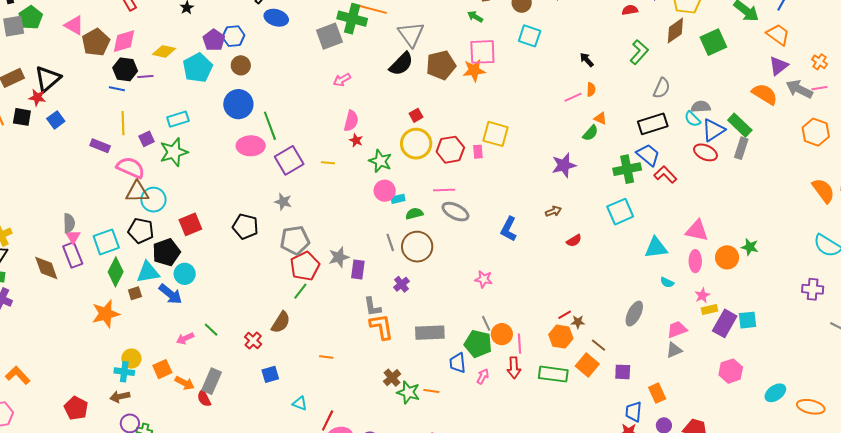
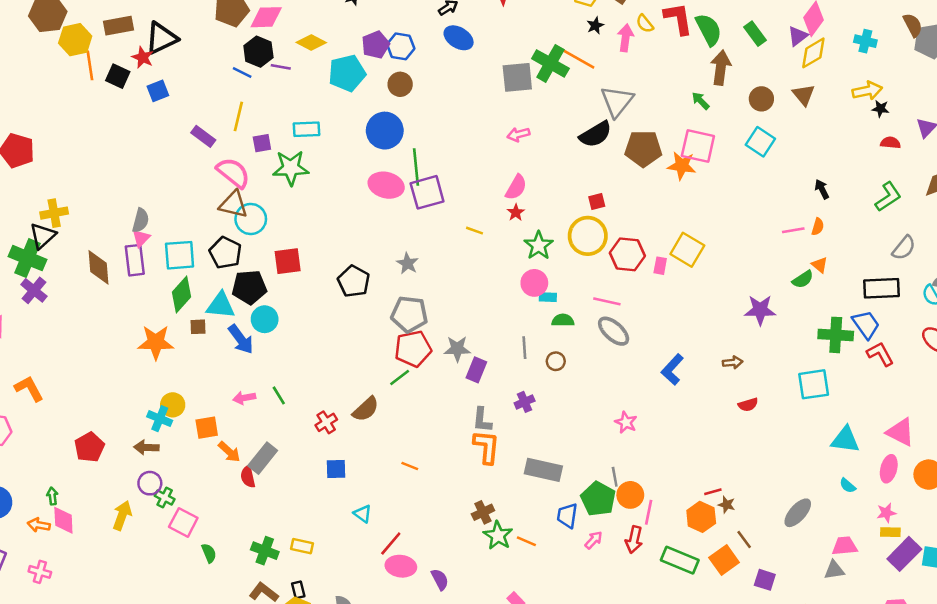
purple square: (289, 160) -> (427, 192), moved
brown circle: (417, 247) -> (556, 361), size x0.5

